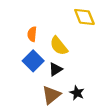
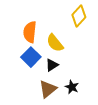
yellow diamond: (84, 17) -> (79, 16), turned 65
orange semicircle: (32, 34) -> (30, 32), size x1.5

